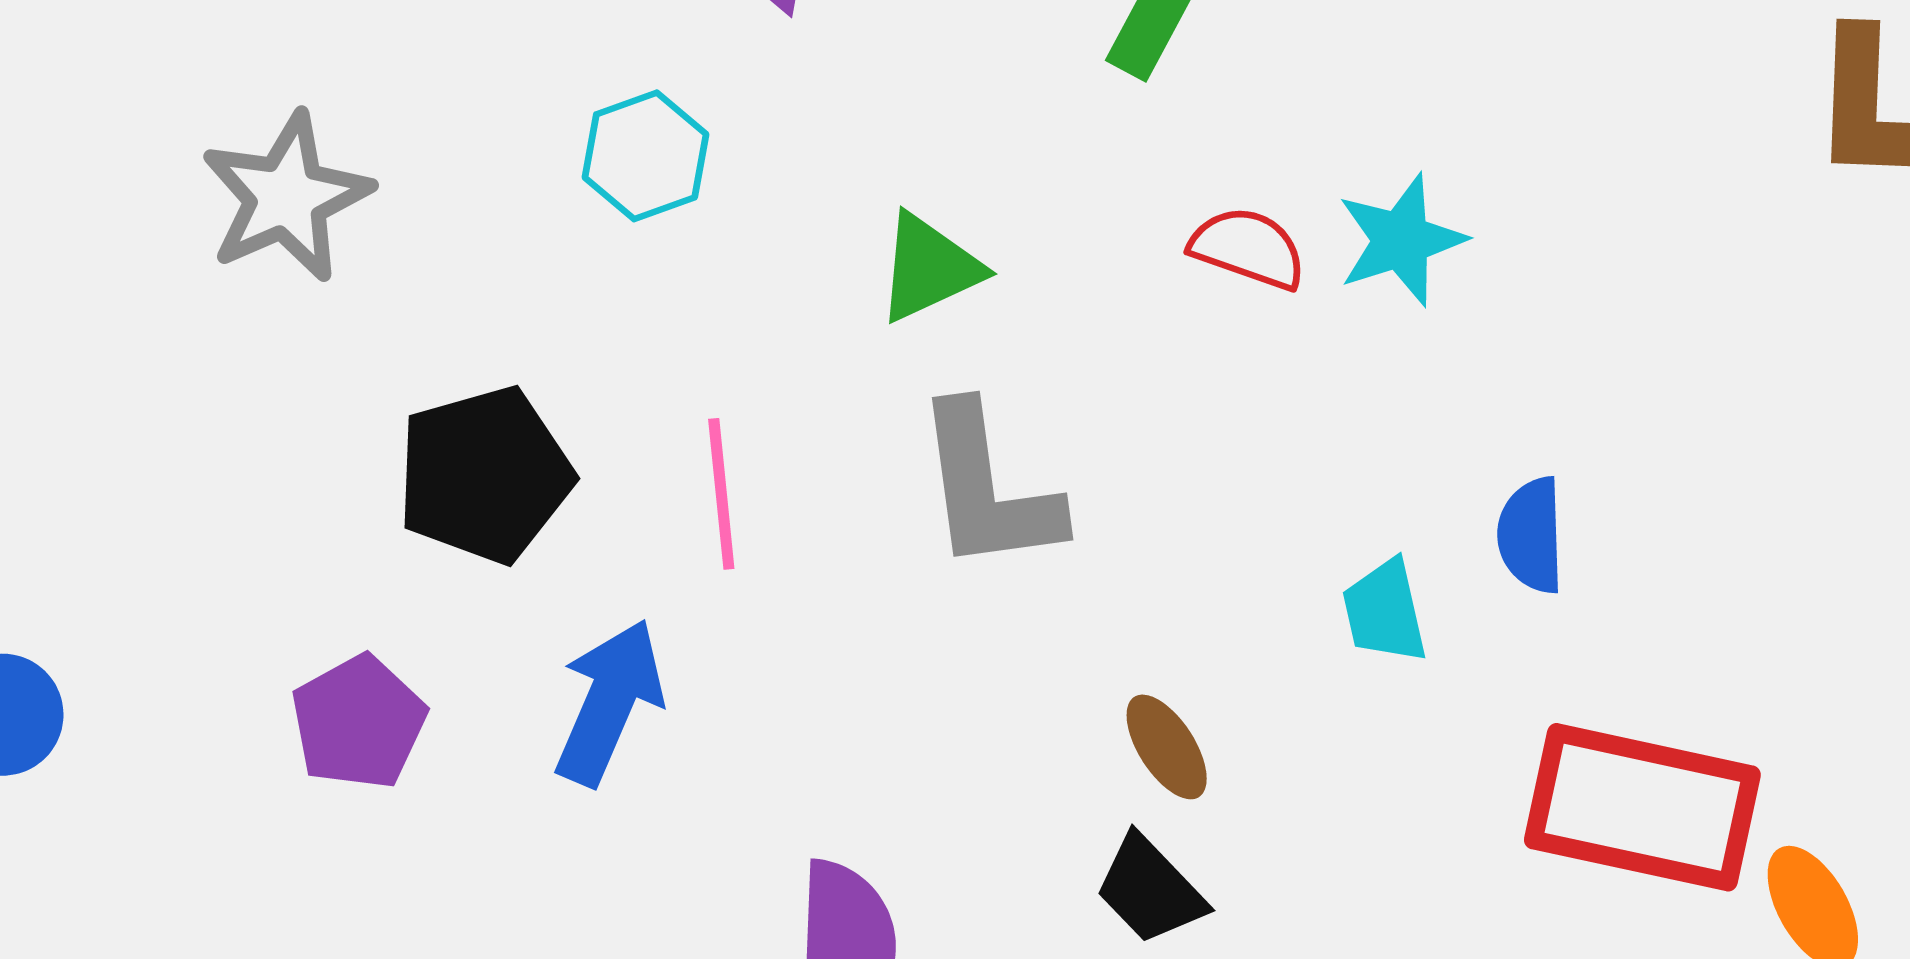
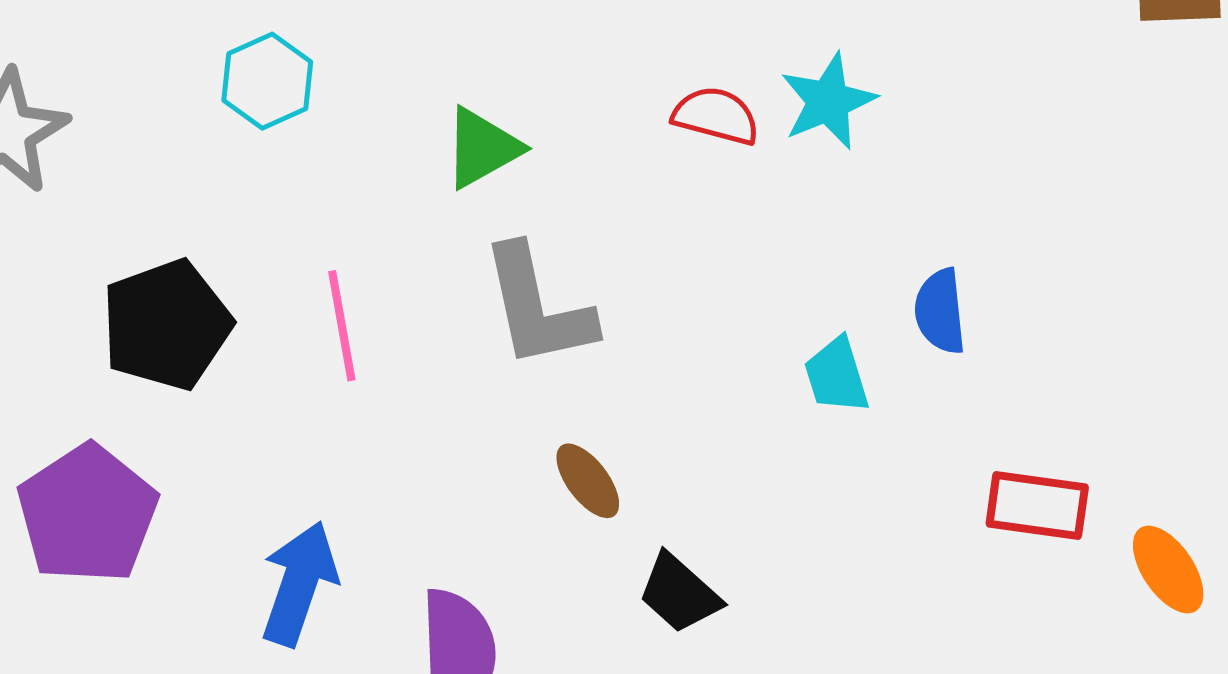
blue arrow: (609, 702) -> (299, 583), moved
purple pentagon: (359, 722) -> (87, 514), size x1.4
brown ellipse: (1167, 747) -> (588, 481), moved
red rectangle: (1642, 807) -> (1037, 505), size x0.6

